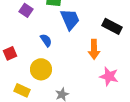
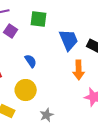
blue trapezoid: (70, 19) -> (69, 40), moved

